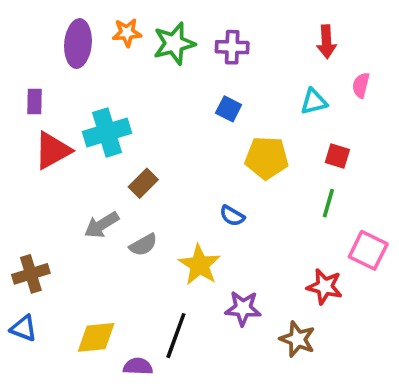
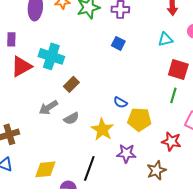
cyan cross: (107, 132) -> (51, 56), turned 35
red square: (337, 156) -> (178, 69), size x1.5
yellow pentagon: (267, 158) -> (139, 119), moved
brown star: (297, 339) -> (156, 170), turned 30

